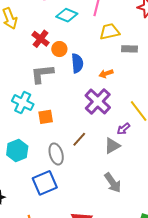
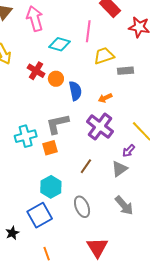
gray L-shape: (42, 74) -> (58, 124), moved
cyan cross: (23, 103) -> (26, 136), turned -35
cyan hexagon: (17, 150) -> (51, 187), moved
gray ellipse: (56, 154) -> (82, 207), moved
blue square: (45, 183) -> (40, 215), moved

